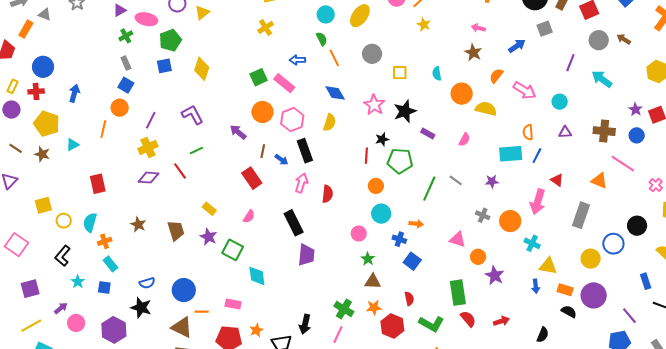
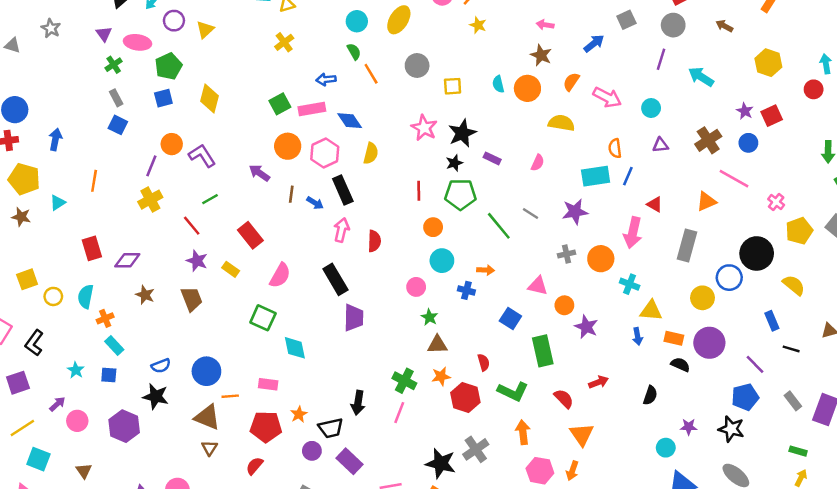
purple triangle: (120, 10) -> (104, 34), turned -32
gray circle: (599, 40) -> (673, 25), moved
pink rectangle: (284, 83) -> (312, 109), turned -45
blue diamond: (335, 93) -> (350, 121), moved
orange circle: (462, 94) -> (527, 88), moved
orange circle: (120, 108) -> (172, 144), moved
brown cross: (604, 131) -> (708, 140), turned -35
black star: (382, 139) -> (454, 163), moved
purple diamond: (148, 178) -> (127, 260), moved
red rectangle: (252, 178) -> (250, 235), moved
purple star: (492, 181) -> (575, 212), size x1.5
orange triangle: (599, 181) -> (706, 201), turned -42
green line: (429, 189) -> (499, 226), turned -60
gray cross: (483, 215) -> (566, 254), turned -32
pink semicircle: (249, 216) -> (280, 275), size x1.5
black circle: (637, 226) -> (757, 253), size x1.4
purple star: (209, 237) -> (197, 261), moved
black L-shape: (63, 256) -> (34, 343), moved
blue square: (412, 261) -> (510, 319), moved
red semicircle: (468, 319) -> (564, 399), moved

